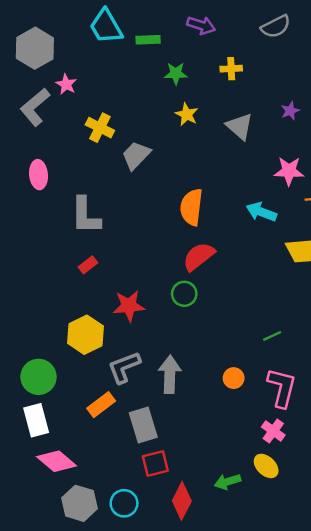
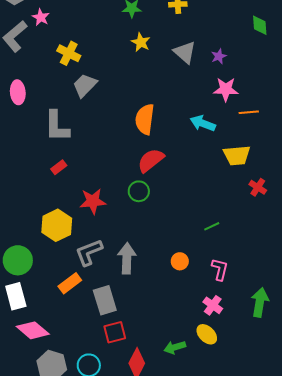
purple star: (290, 111) -> (219, 56), moved
gray trapezoid: (136, 155) -> (85, 85), moved
pink L-shape: (282, 388) -> (220, 269), size x0.7

